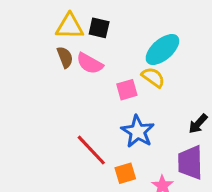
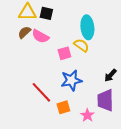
cyan ellipse: (162, 50) -> (87, 27), turned -55
brown semicircle: (65, 57) -> (24, 32), turned -112
blue star: (138, 131) -> (71, 80), turned 30

